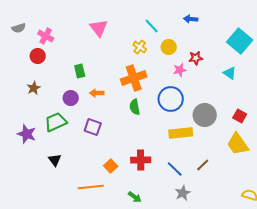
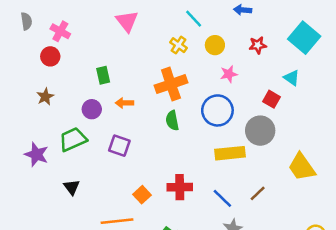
gray semicircle: (19, 28) -> (26, 21), turned -80
red star: (196, 58) -> (258, 45), moved
red square: (240, 116) -> (271, 99), moved

